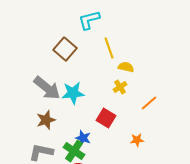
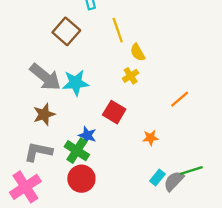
yellow semicircle: (126, 67) -> (138, 52), turned -133
orange line: (149, 103) -> (180, 99), moved

